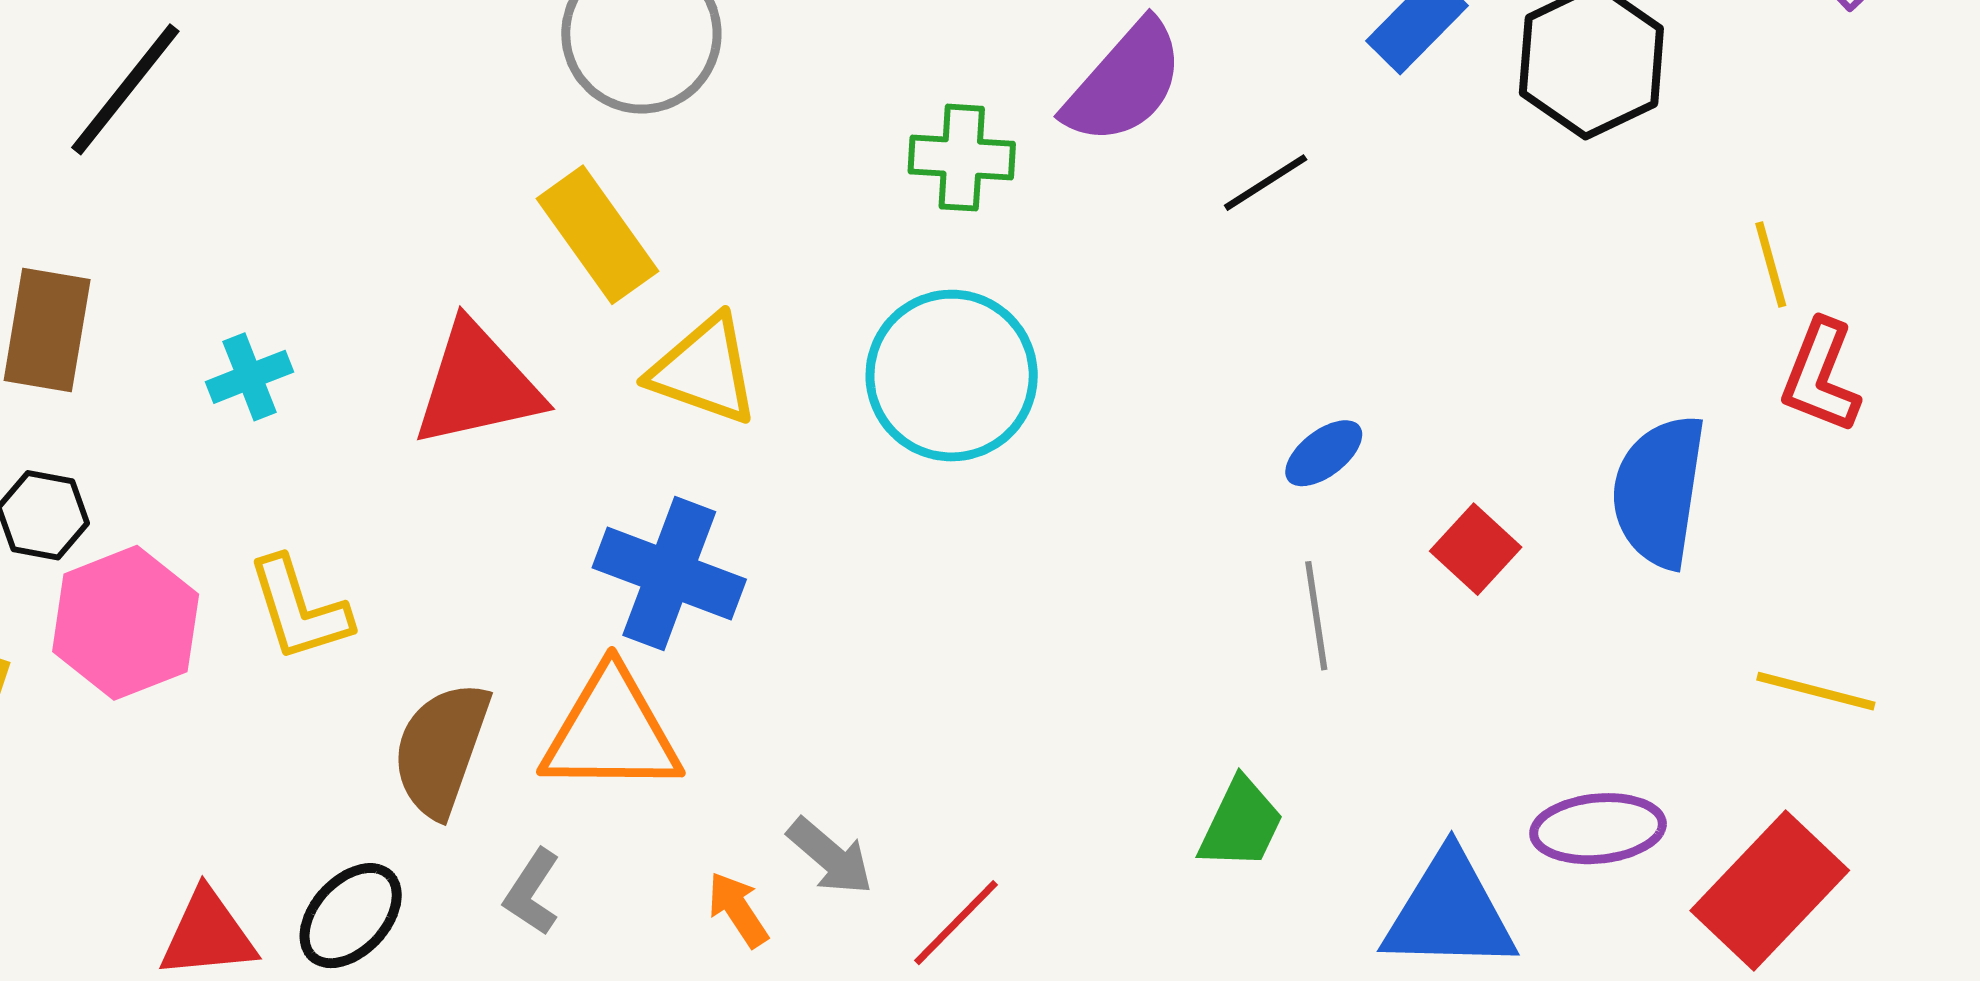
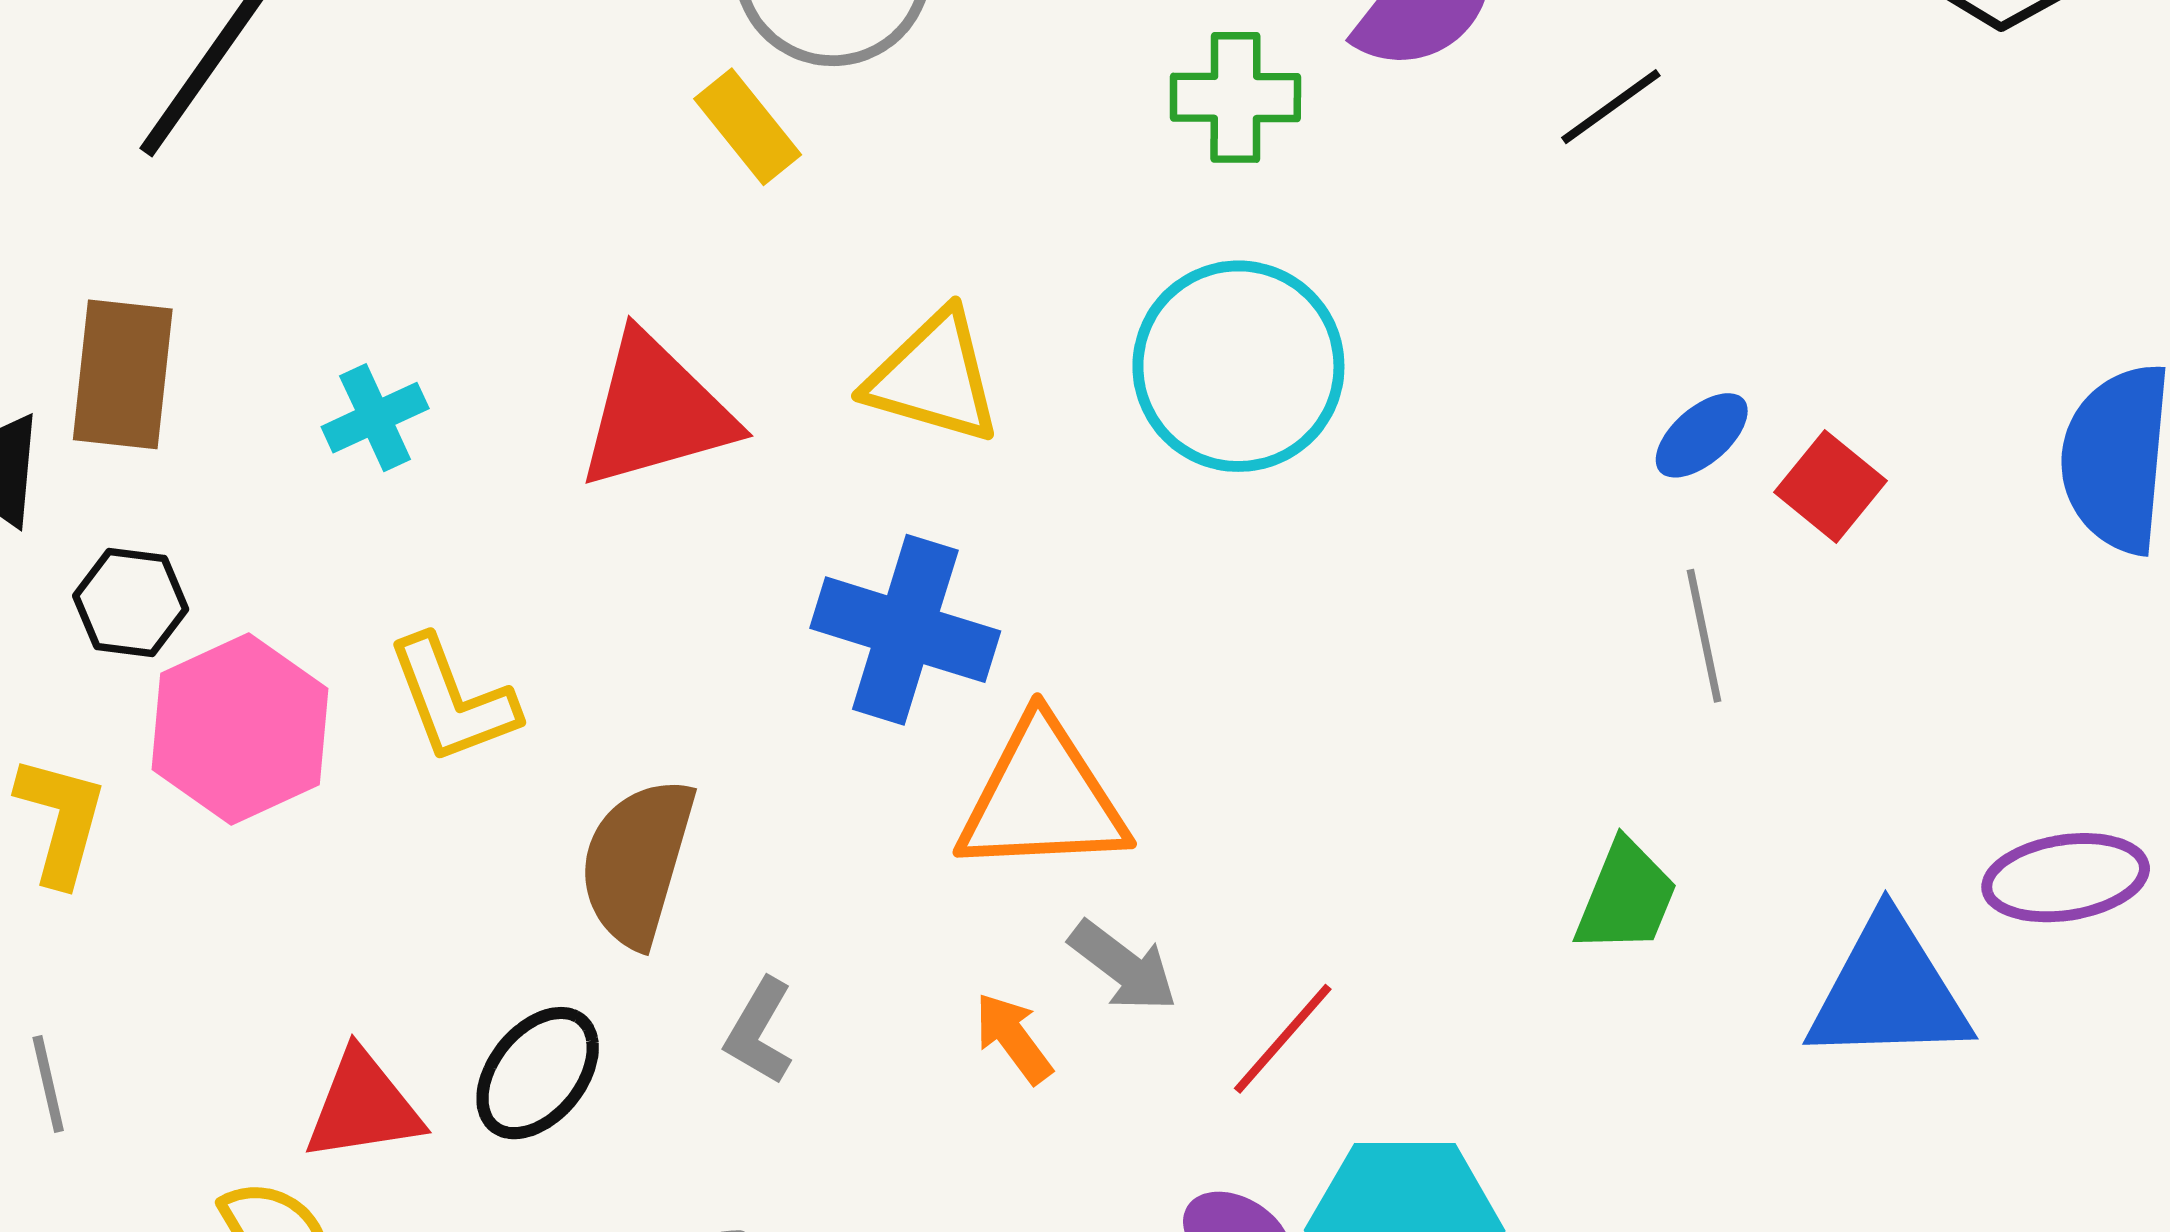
yellow rectangle: (597, 235) -> (748, 127), moved, size x0.7
red square: (1476, 549) -> (1830, 486), moved
orange triangle: (611, 732) -> (1042, 798), moved

